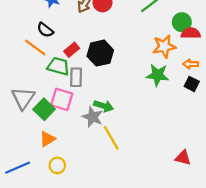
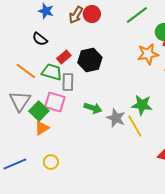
orange line: (35, 48) -> (26, 71), moved
green star: (158, 75) -> (142, 105), moved
gray star: (93, 117) -> (116, 118), moved
yellow line: (111, 138) -> (135, 126), moved
orange triangle: (47, 139) -> (42, 128), moved

